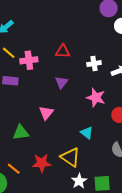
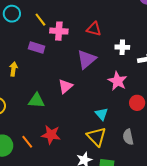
purple triangle: (61, 82) -> (87, 59), size x1.5
yellow triangle: (70, 157) -> (97, 137), moved
orange line: (14, 169) -> (27, 142), moved

